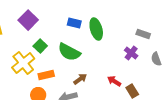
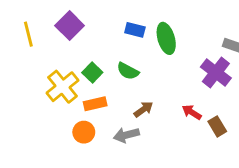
green square: (40, 46) -> (92, 72), moved
green semicircle: (69, 52) -> (128, 71), size x0.7
purple cross: (131, 53) -> (216, 72), size x1.5

